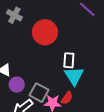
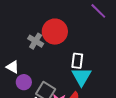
gray cross: (14, 15) -> (36, 41), moved

